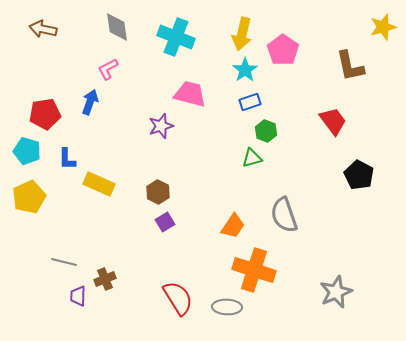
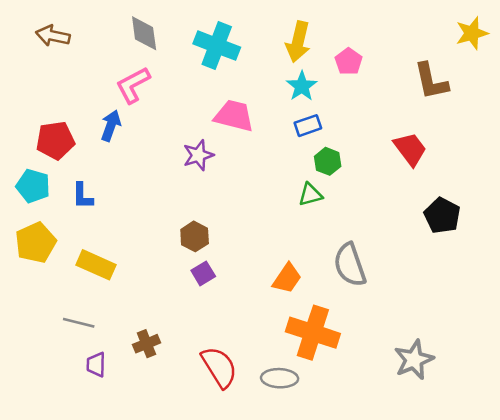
pink pentagon: (283, 50) -> (349, 62), size x0.7
pink L-shape: (108, 69) -> (133, 85), size x1.4
yellow rectangle: (99, 184) -> (96, 265), moved
brown cross: (105, 279) -> (147, 344), moved

